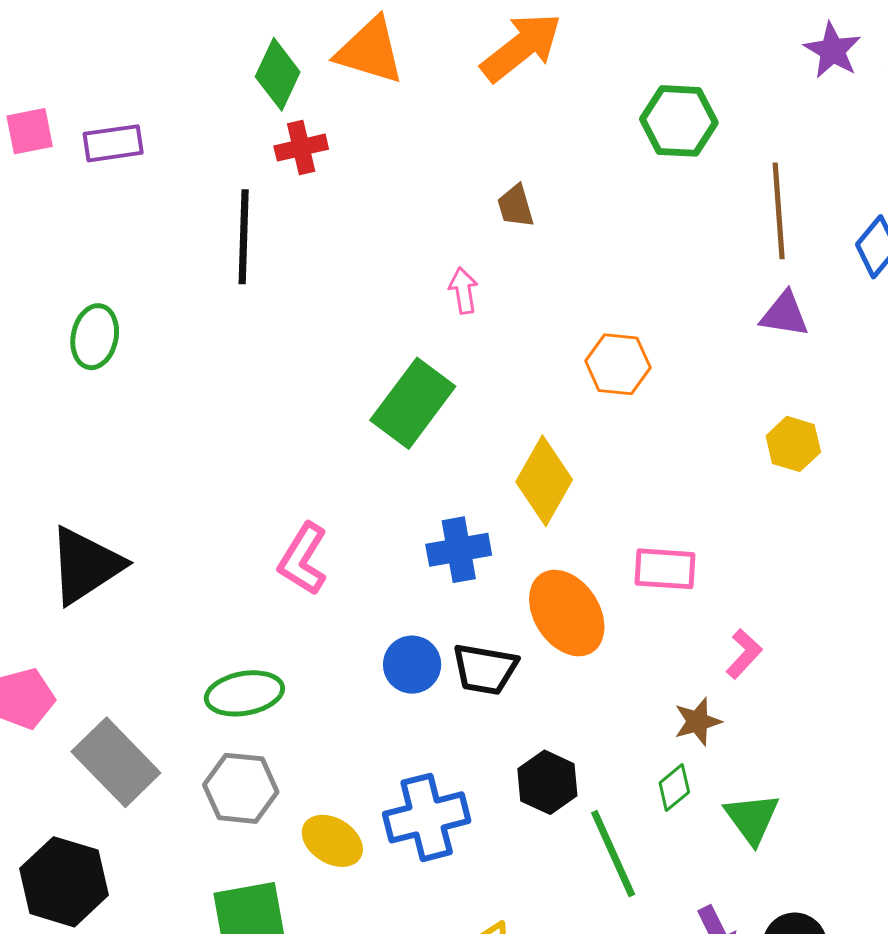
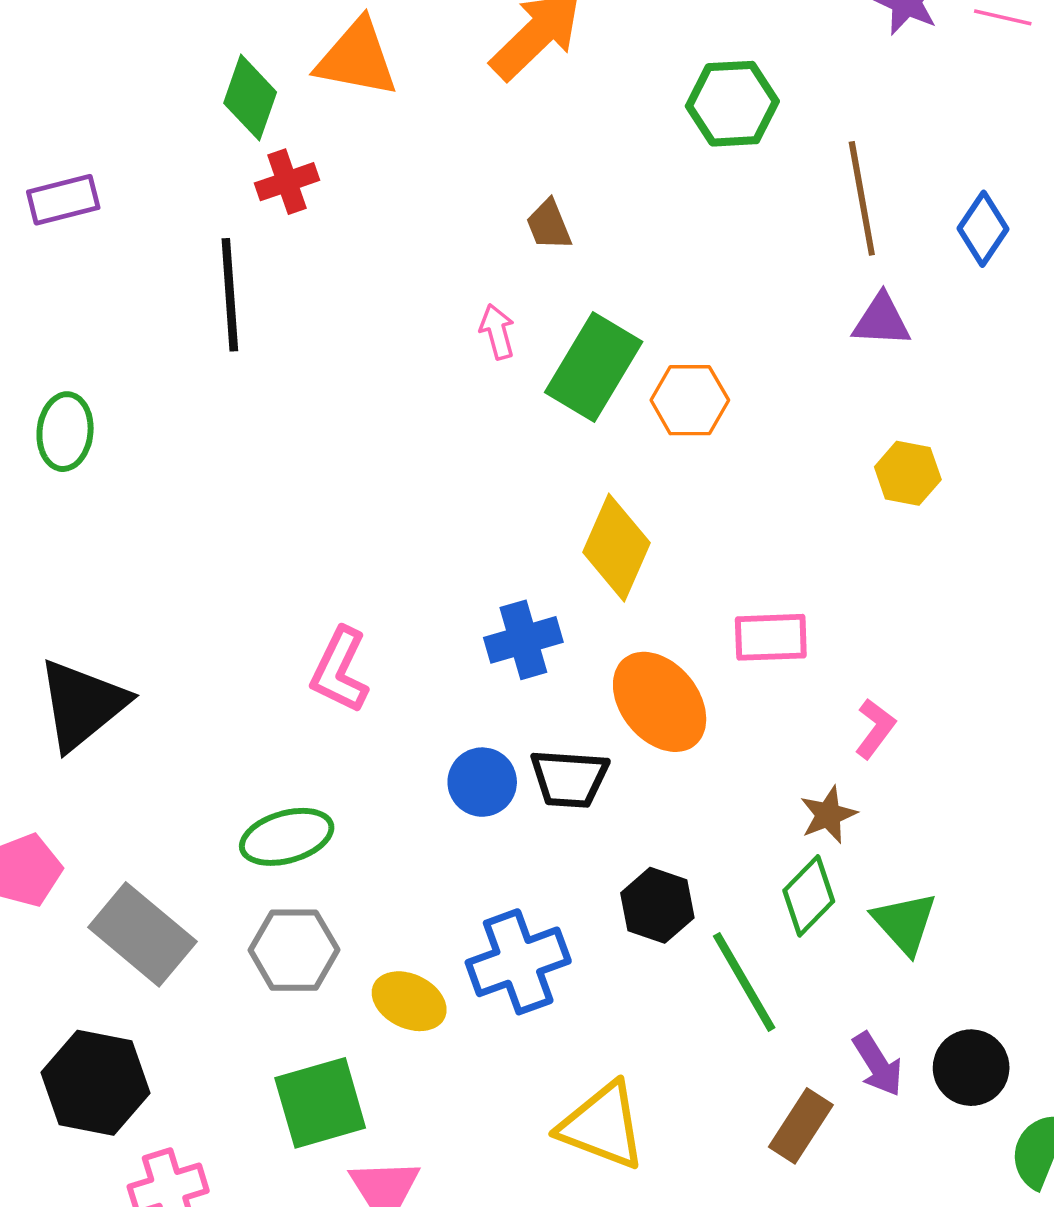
green rectangle: (413, 403) -> (594, 367), moved
green diamond: (674, 788) -> (809, 896), size x1.4

